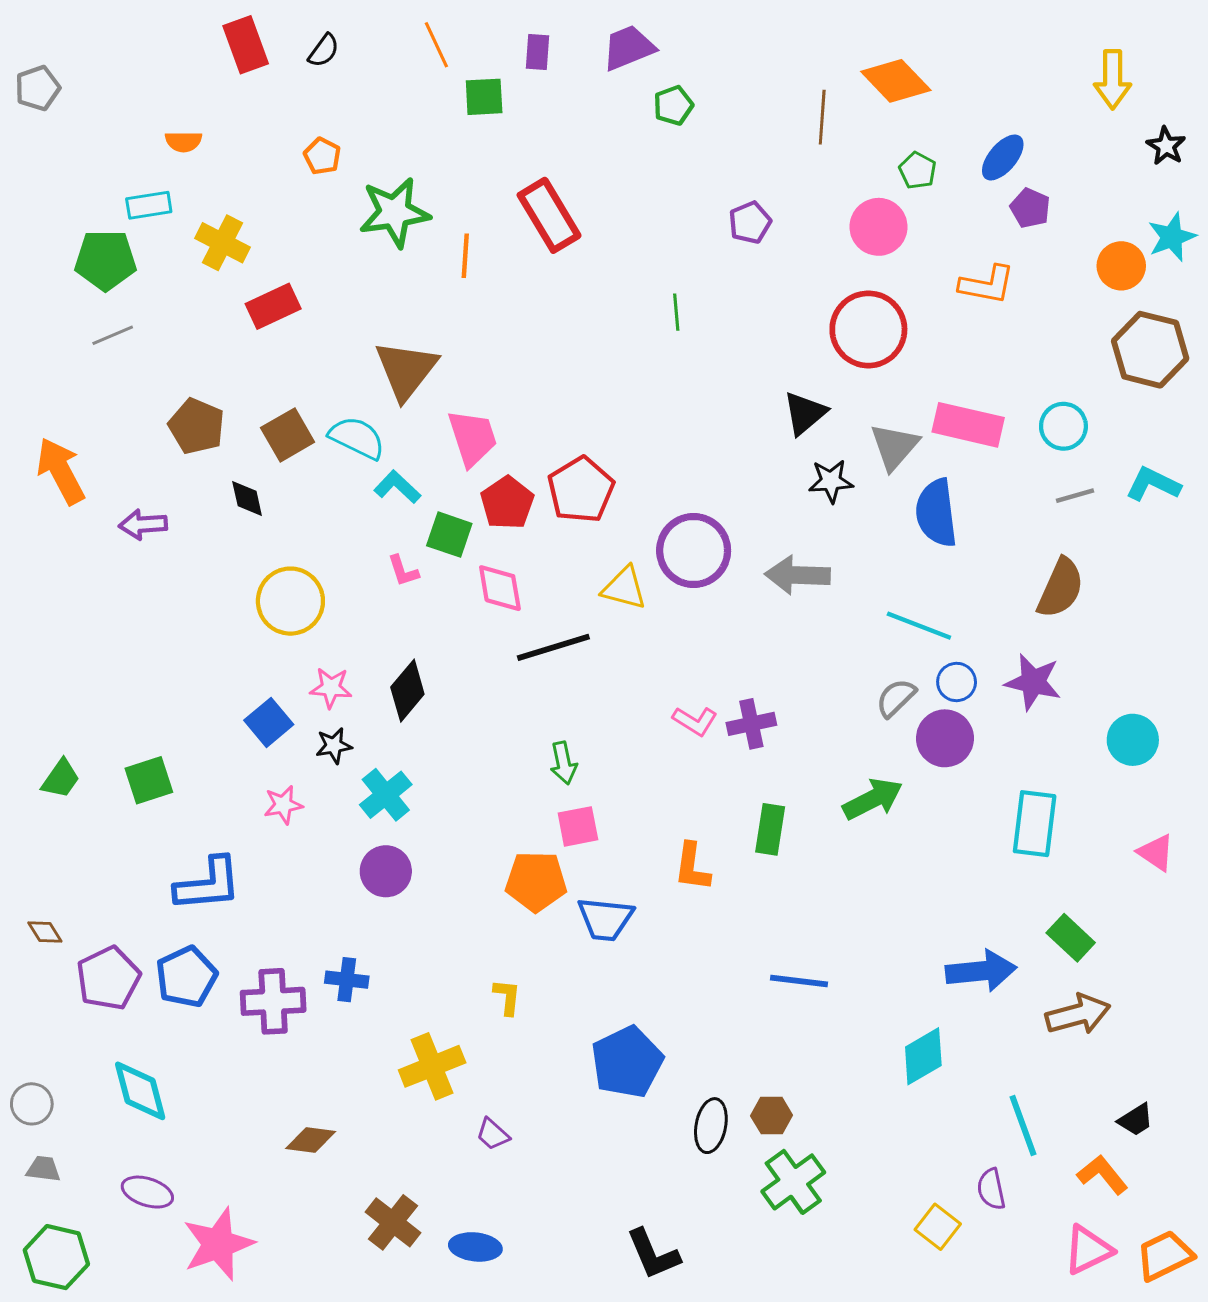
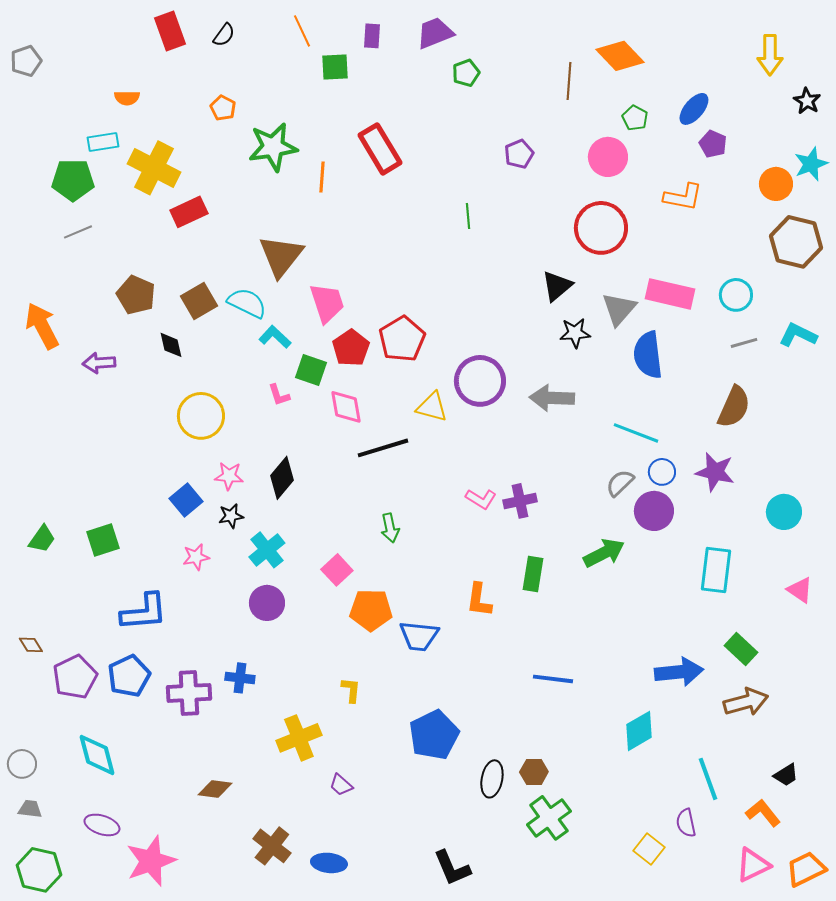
yellow cross: (223, 243) -> (154, 168), size x1.4
pink square: (578, 826) -> (337, 570), moved, turned -32

